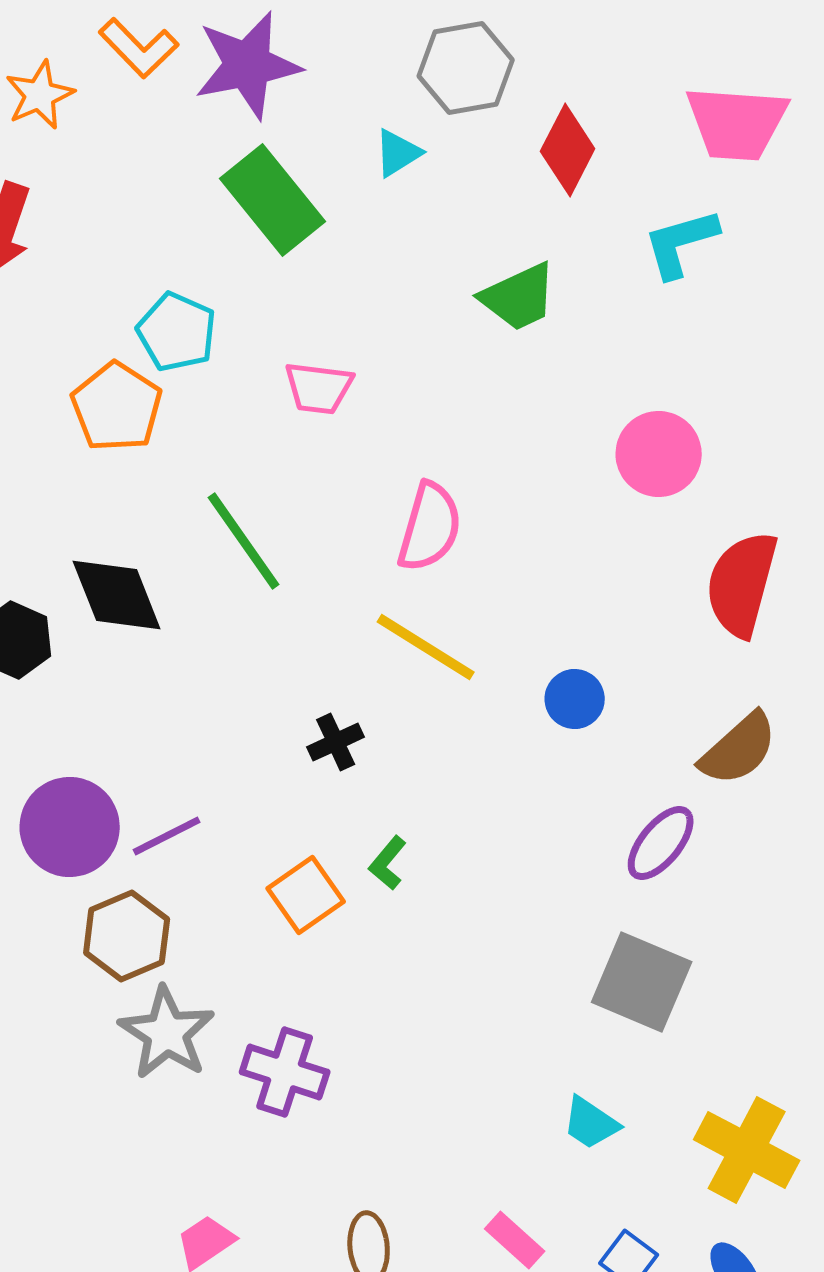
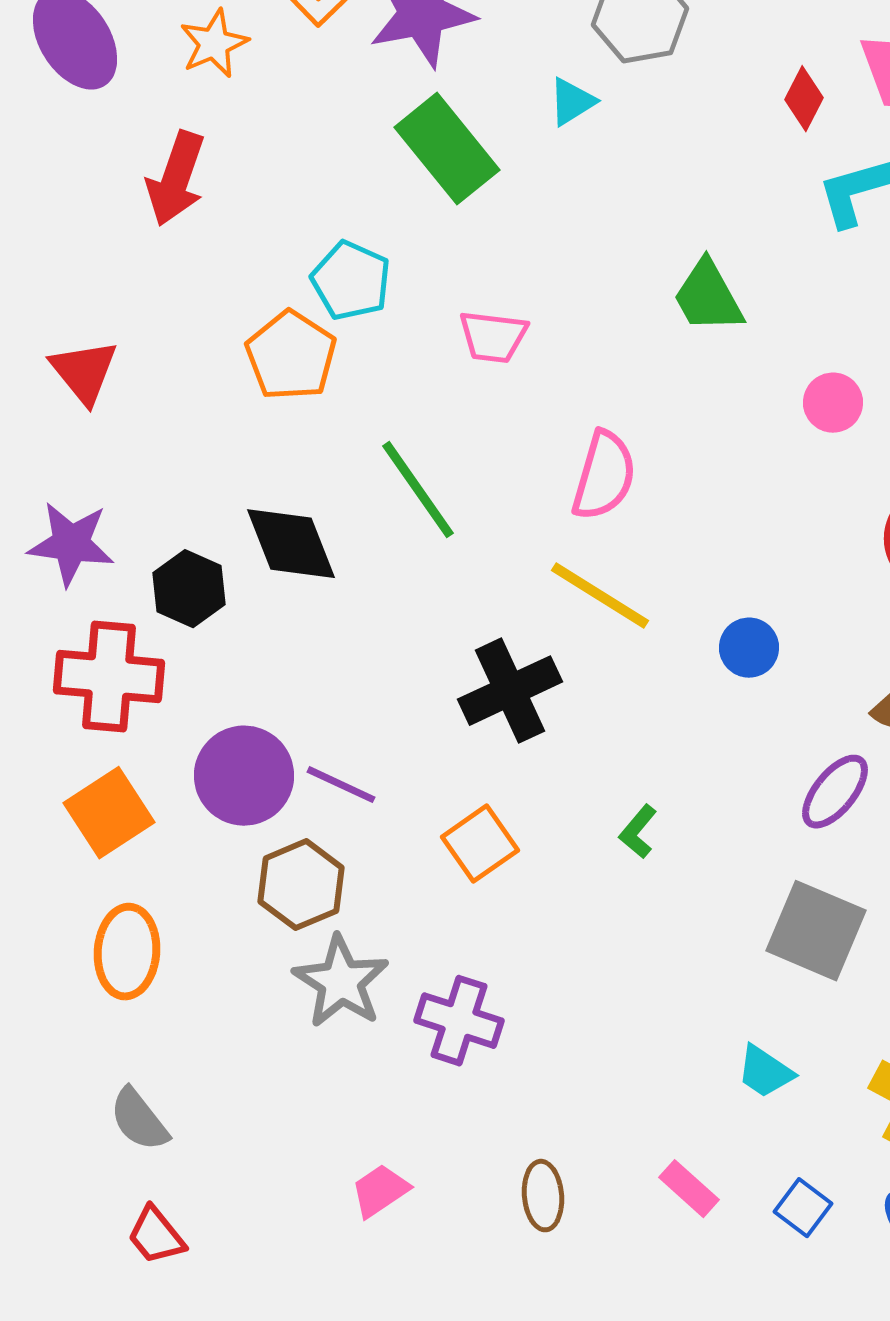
red diamond: (568, 150) -> (804, 99), moved, size x0.7
green trapezoid: (519, 297) -> (708, 297), moved, turned 86
pink circle: (659, 454) -> (833, 403), size x0.7
black cross: (336, 742) -> (510, 691), size x1.8
purple line: (167, 836) -> (341, 785), turned 52
green L-shape: (388, 863) -> (638, 832), moved

